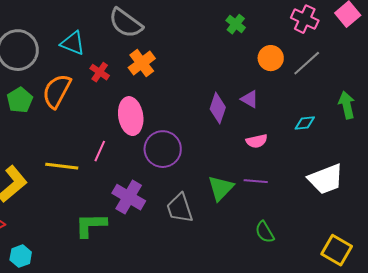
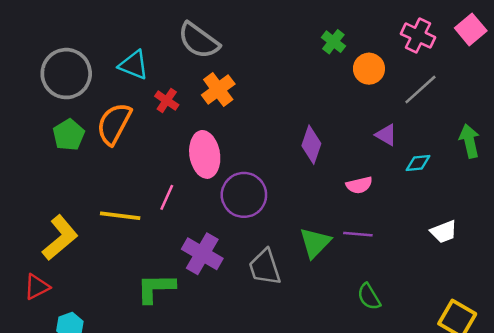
orange circle: (271, 58) -> (369, 69), moved
purple triangle: (250, 99) -> (386, 135), moved
white trapezoid: (326, 179) -> (444, 232), size x0.6

